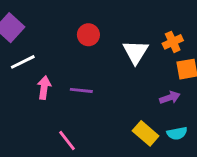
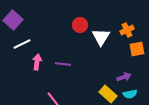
red circle: (88, 35) -> (80, 25), moved
purple arrow: (170, 98) -> (124, 77), moved

